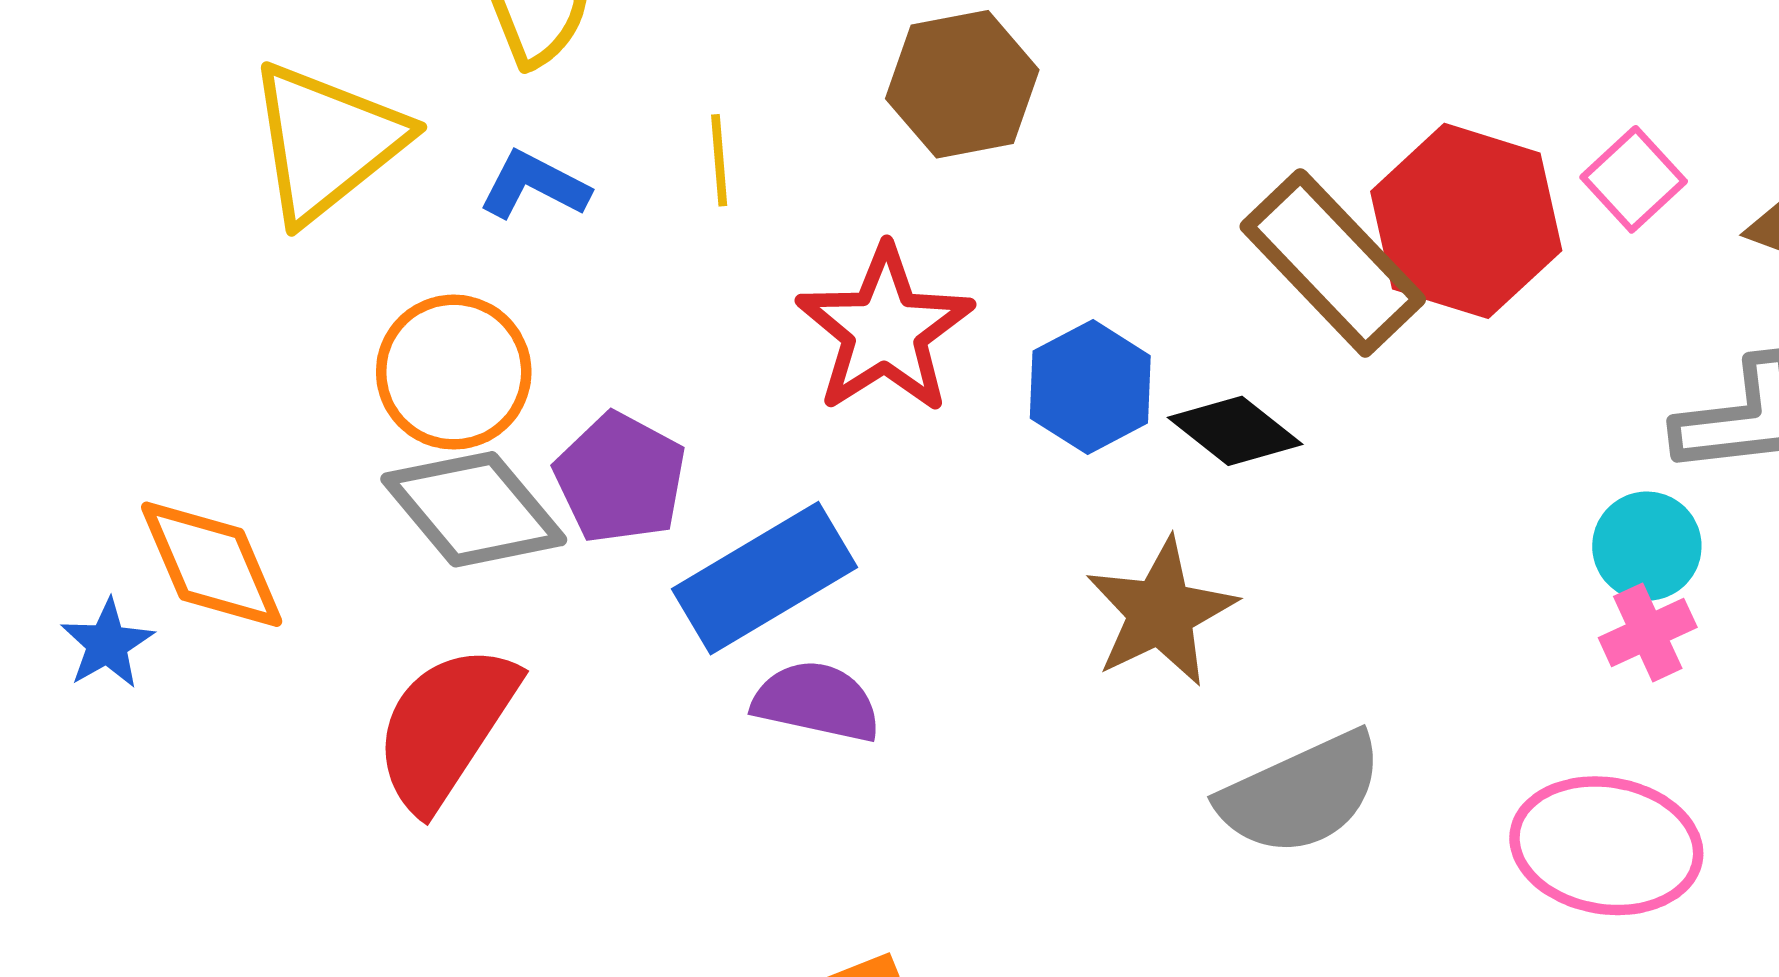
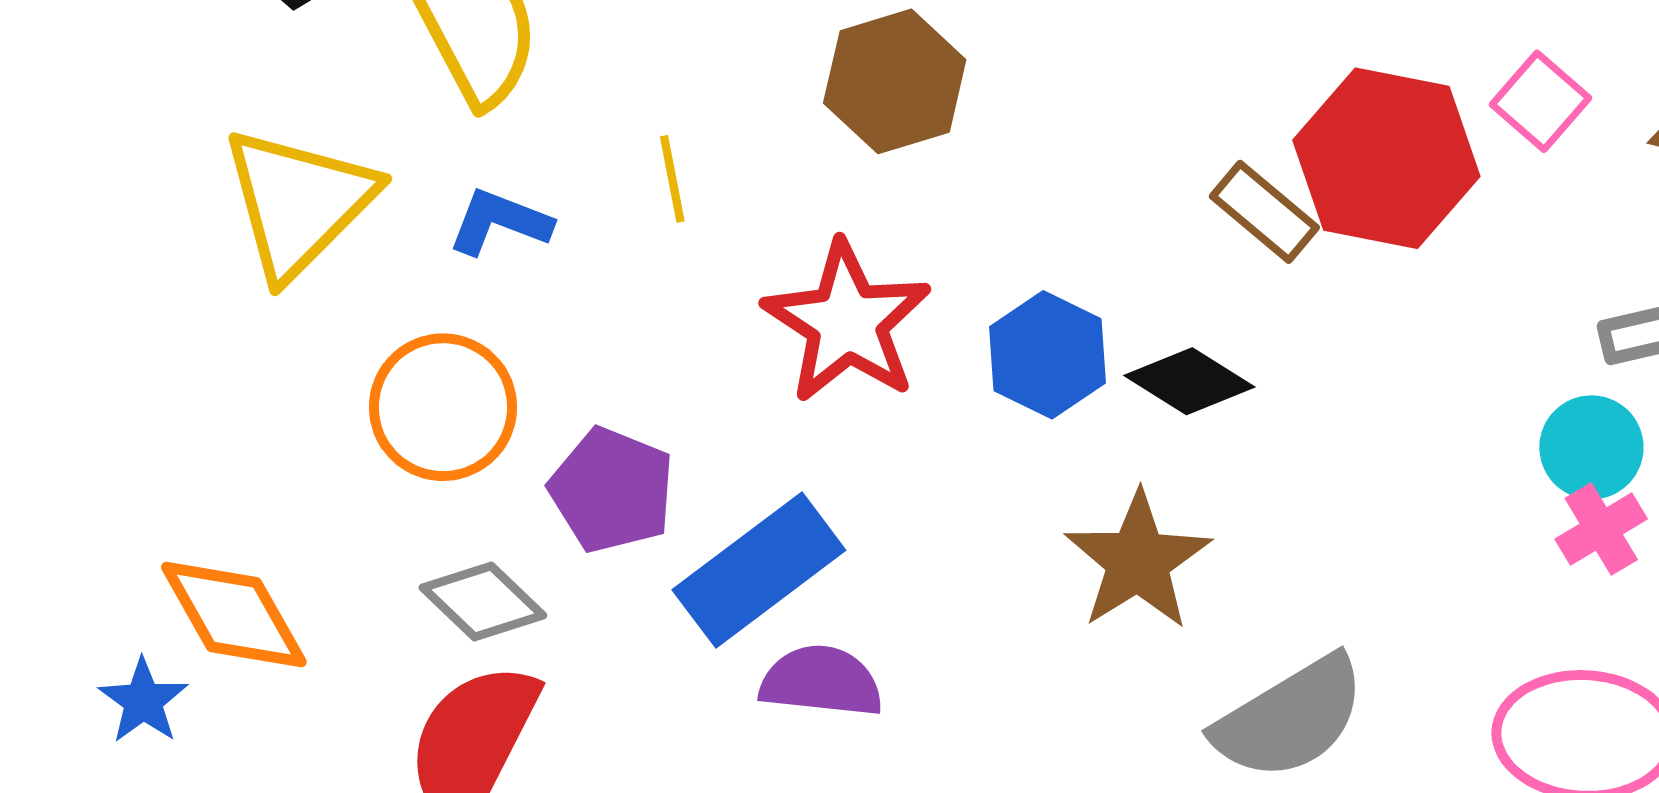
brown rectangle: (1333, 263) -> (1264, 212), size x0.6
gray diamond: (474, 509) -> (483, 602), moved, size x0.7

